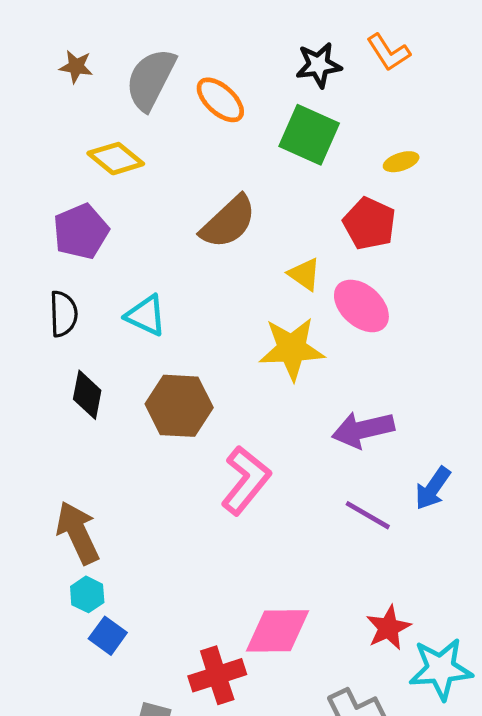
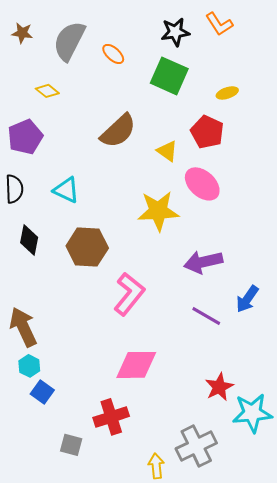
orange ellipse: (220, 100) -> (113, 54), size x0.7
yellow diamond: (116, 159) -> (47, 91), size x0.7
yellow triangle: (304, 274) -> (167, 151), moved
pink diamond: (277, 631) -> (136, 365), moved

